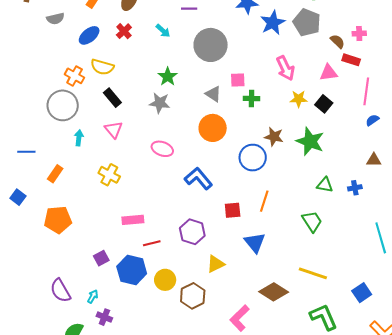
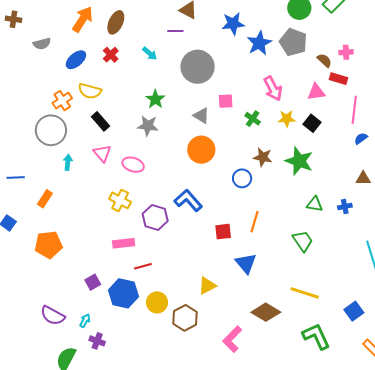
orange cross: (75, 76) -> (62, 101), turned 30
green cross: (251, 99) -> (253, 119), moved, turned 35
pink ellipse: (162, 149) -> (133, 165), moved
blue circle: (253, 158) -> (242, 178), size x0.7
yellow cross: (109, 175) -> (120, 200), moved
purple hexagon: (192, 232) -> (155, 217), moved
purple semicircle: (60, 291) -> (53, 315), turned -30

